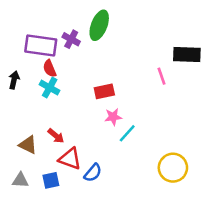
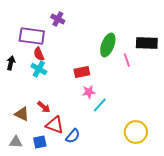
green ellipse: (99, 25) -> (108, 45), moved
purple cross: (71, 39) -> (58, 19), moved

